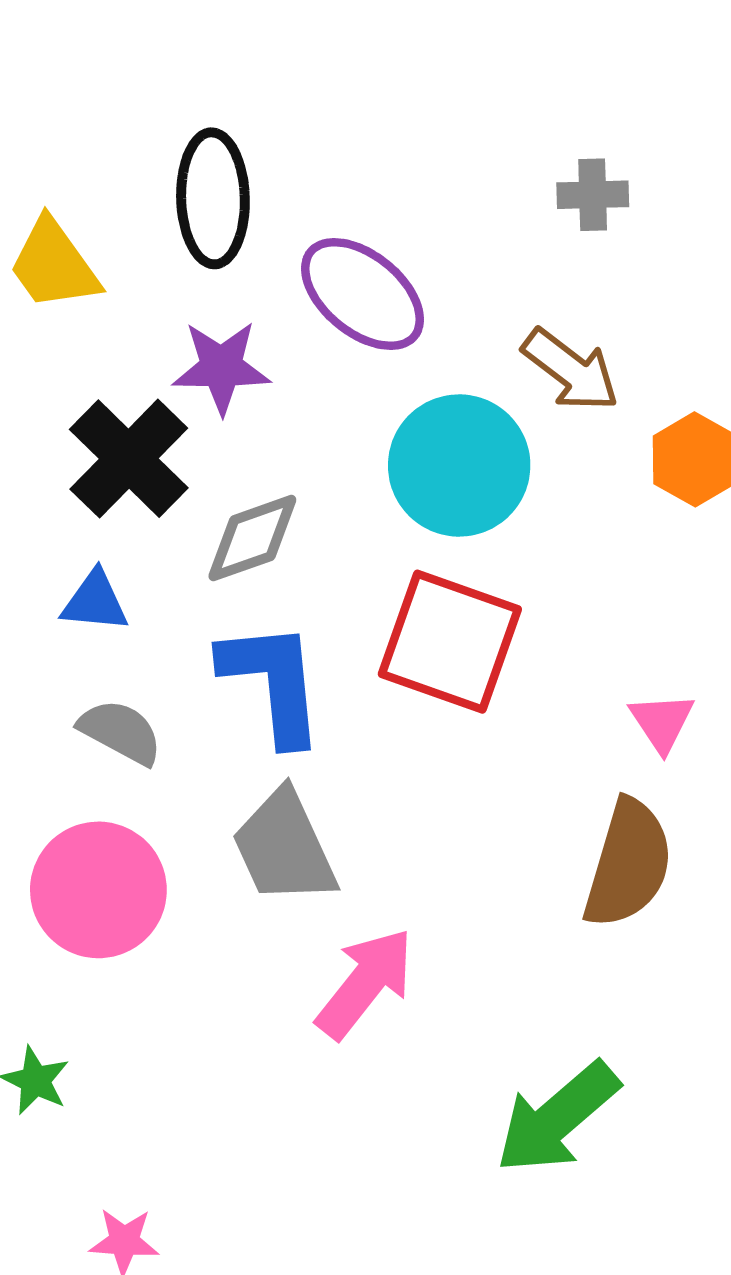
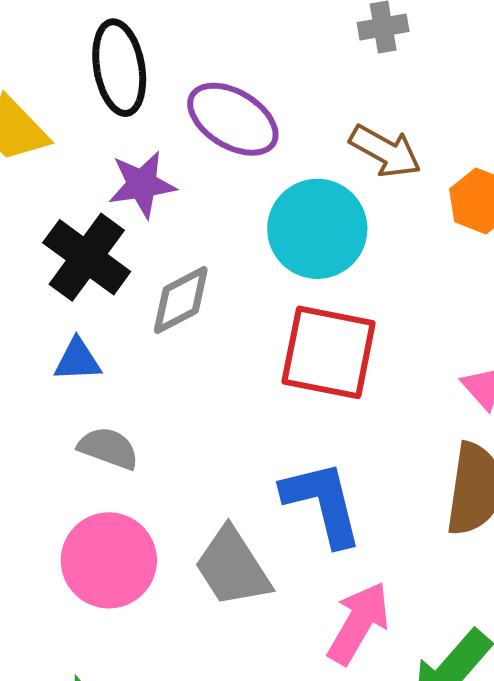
blue L-shape: (273, 682) -> (323, 503), moved
gray trapezoid: (284, 847) -> (233, 567), moved
pink arrow: (365, 983) -> (359, 623), moved

